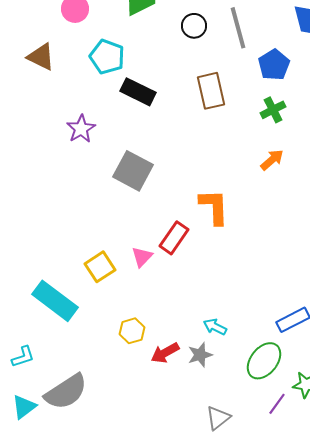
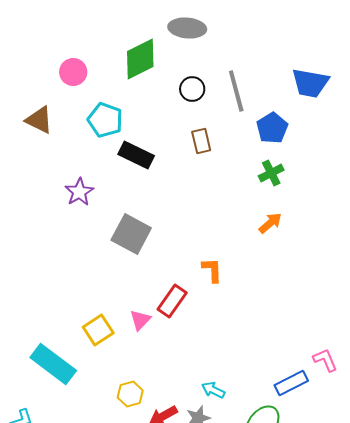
brown rectangle: (211, 91) -> (201, 141), moved, size x0.7
orange L-shape: (214, 207) -> (212, 270), size x0.7

